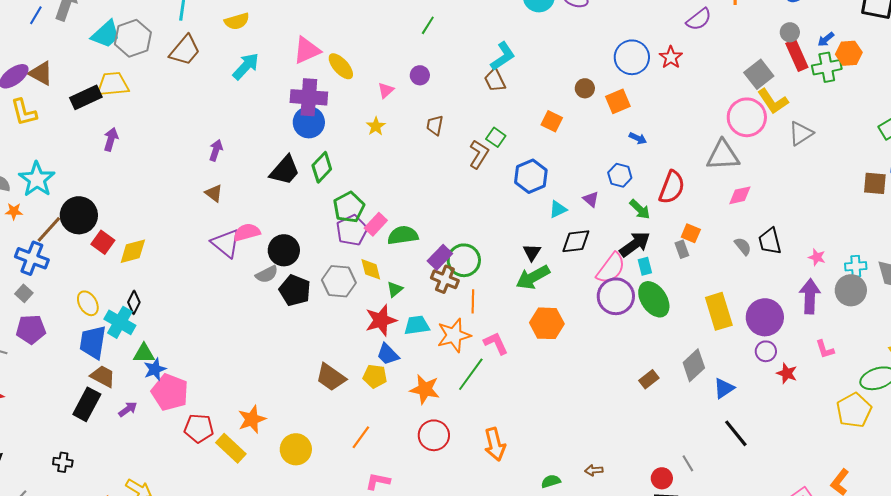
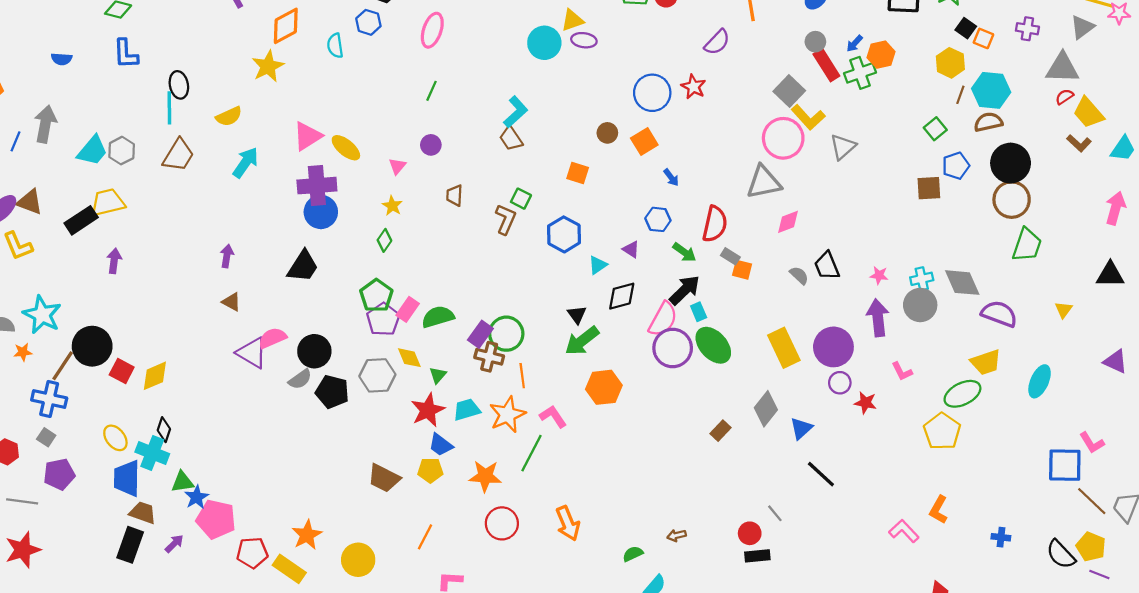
gray hexagon: (133, 38) -> (122, 151), size x0.7
blue arrow: (638, 138) -> (671, 177), turned 36
green diamond: (322, 167) -> (384, 240), moved, size x0.7
gray rectangle: (682, 249) -> (730, 256), moved, turned -30

